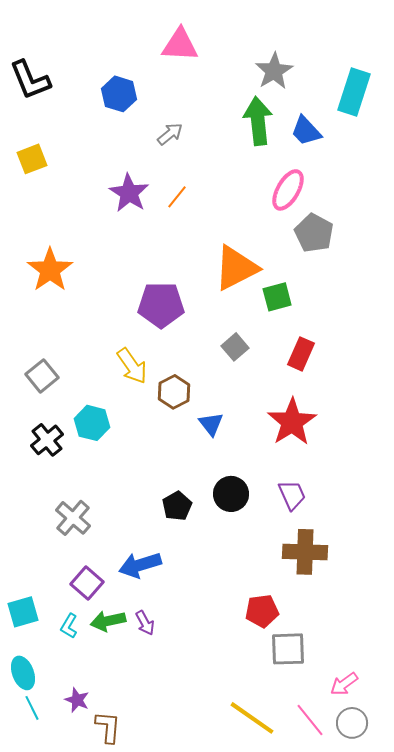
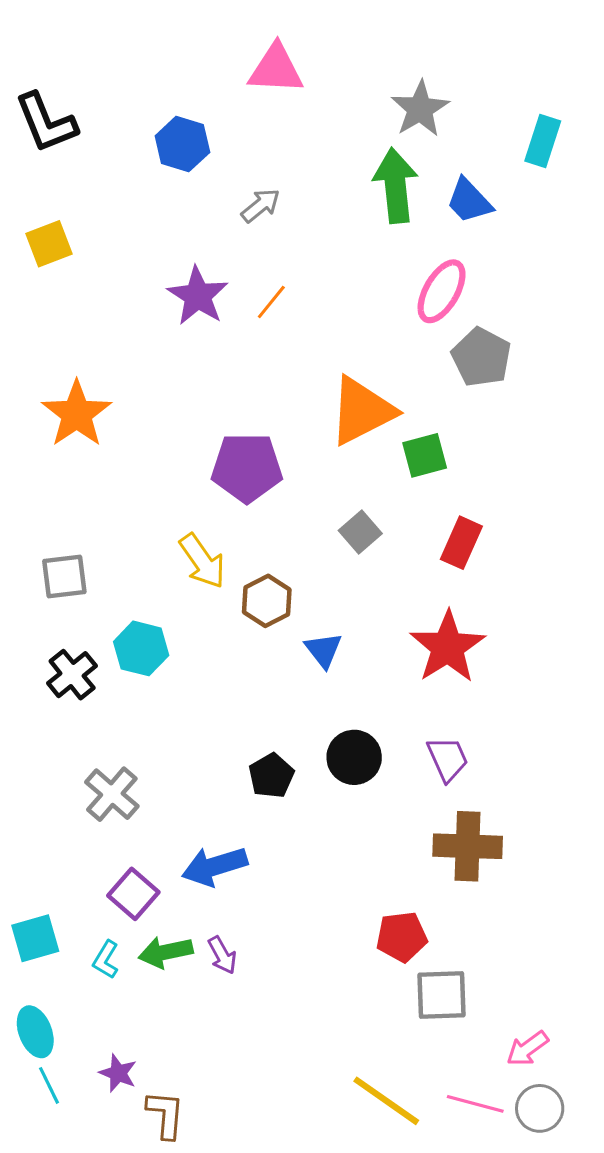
cyan rectangle: (354, 92) -> (543, 141), size x0.7
gray square: (42, 376) -> (64, 576), turned 32
pink line: (310, 720) -> (475, 1104), turned -36

